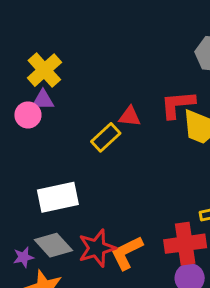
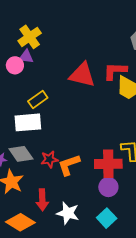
red triangle: (130, 116) -> (82, 75), size x1.8
yellow rectangle: (106, 137) -> (38, 99), moved
red star: (97, 248) -> (49, 159), size x0.7

